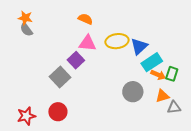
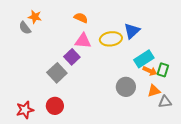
orange star: (25, 18) -> (35, 17), moved
blue triangle: (139, 46) -> (132, 31), moved

